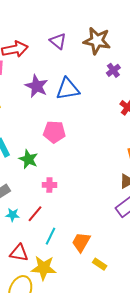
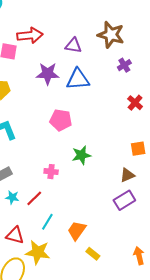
purple triangle: (58, 41) -> (73, 45), moved, turned -36
purple star: (37, 86) -> (48, 74), turned -30
green star: (28, 159) -> (81, 155), moved, turned 30

